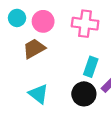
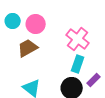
pink cross: (85, 24) -> (78, 39), moved, turned 30

